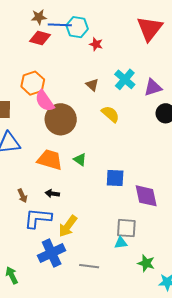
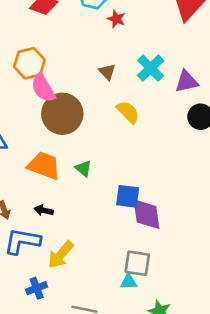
purple diamond: (146, 196) -> (147, 214), moved
blue cross: (52, 253) -> (37, 288), size x0.6

